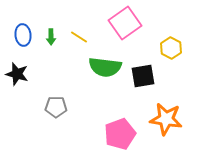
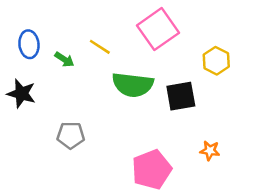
green arrow: (51, 37) -> (64, 59), moved, turned -56
orange star: (166, 119) -> (210, 150), size x0.5

